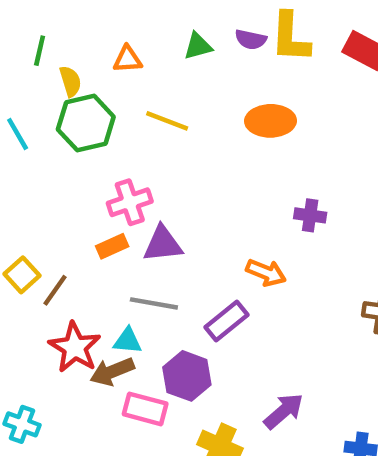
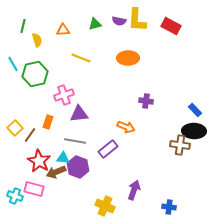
green hexagon: (86, 123) -> (35, 74), moved
orange rectangle: (112, 246) -> (48, 122), moved, turned -48
purple hexagon: (187, 376) -> (78, 167), moved
pink rectangle: (145, 409) -> (34, 189), moved
purple arrow: (284, 411) -> (134, 190), turned -30

